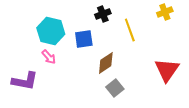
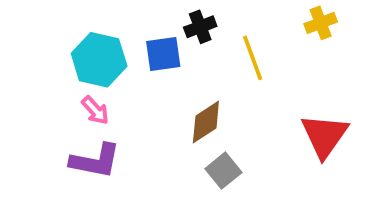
blue square: (84, 39) -> (163, 54), moved
purple L-shape: (25, 81) -> (95, 161), moved

